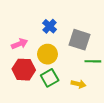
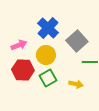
blue cross: (50, 26) -> (48, 28), size x1.5
gray square: (79, 40) -> (77, 41), turned 30

